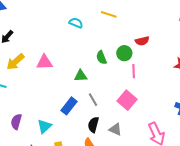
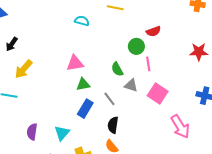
green semicircle: (101, 57) -> (117, 69), moved
pink triangle: (44, 62) -> (75, 63), moved
green triangle: (81, 76) -> (83, 84), moved
pink square: (127, 100) -> (158, 93), moved
gray triangle: (115, 129) -> (131, 85), moved

